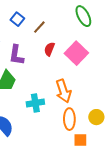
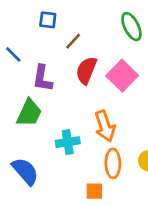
blue square: (17, 19) -> (48, 20), moved, turned -32
red semicircle: (49, 49) -> (86, 70), size x1.5
orange square: (80, 140) -> (94, 191), moved

